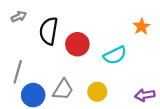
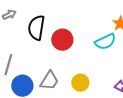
cyan semicircle: (115, 55) -> (105, 42), moved

